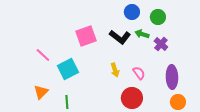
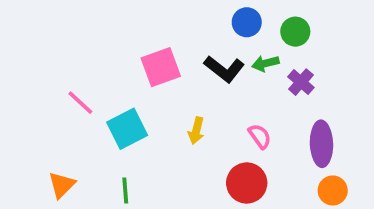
green arrow: (142, 34) -> (265, 63), turned -32
yellow arrow: (115, 70) -> (196, 131), moved, turned 32
orange triangle: (41, 92) -> (62, 185), moved

